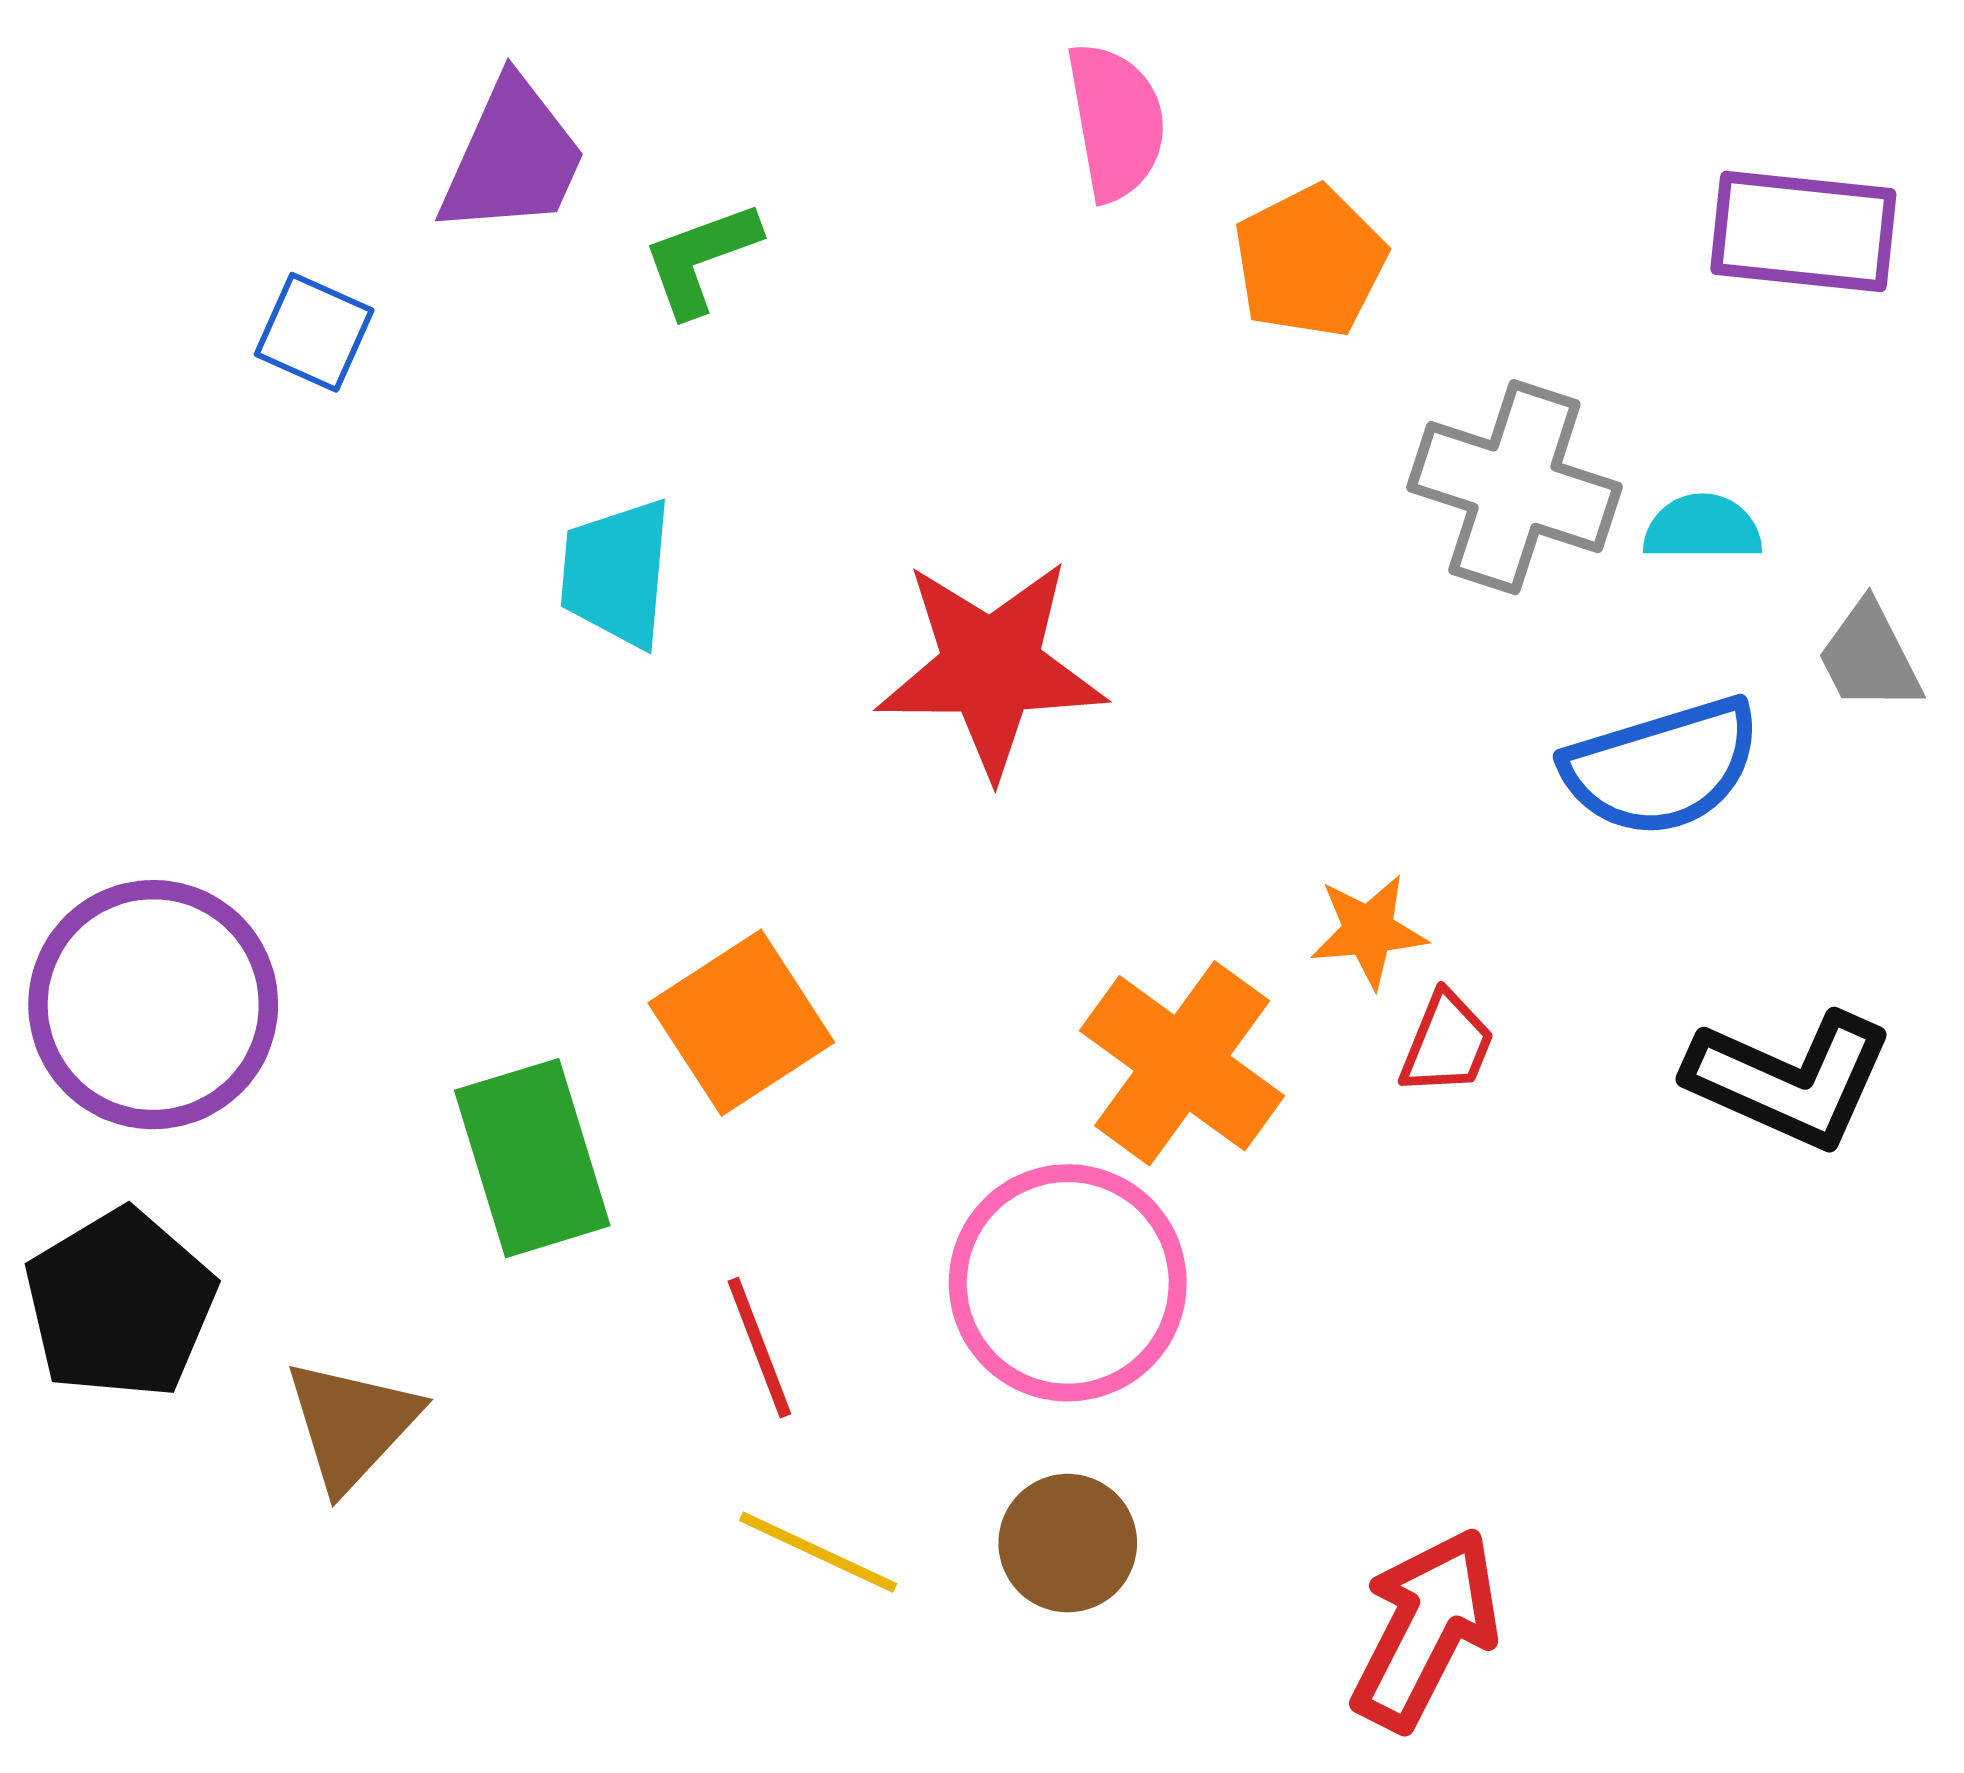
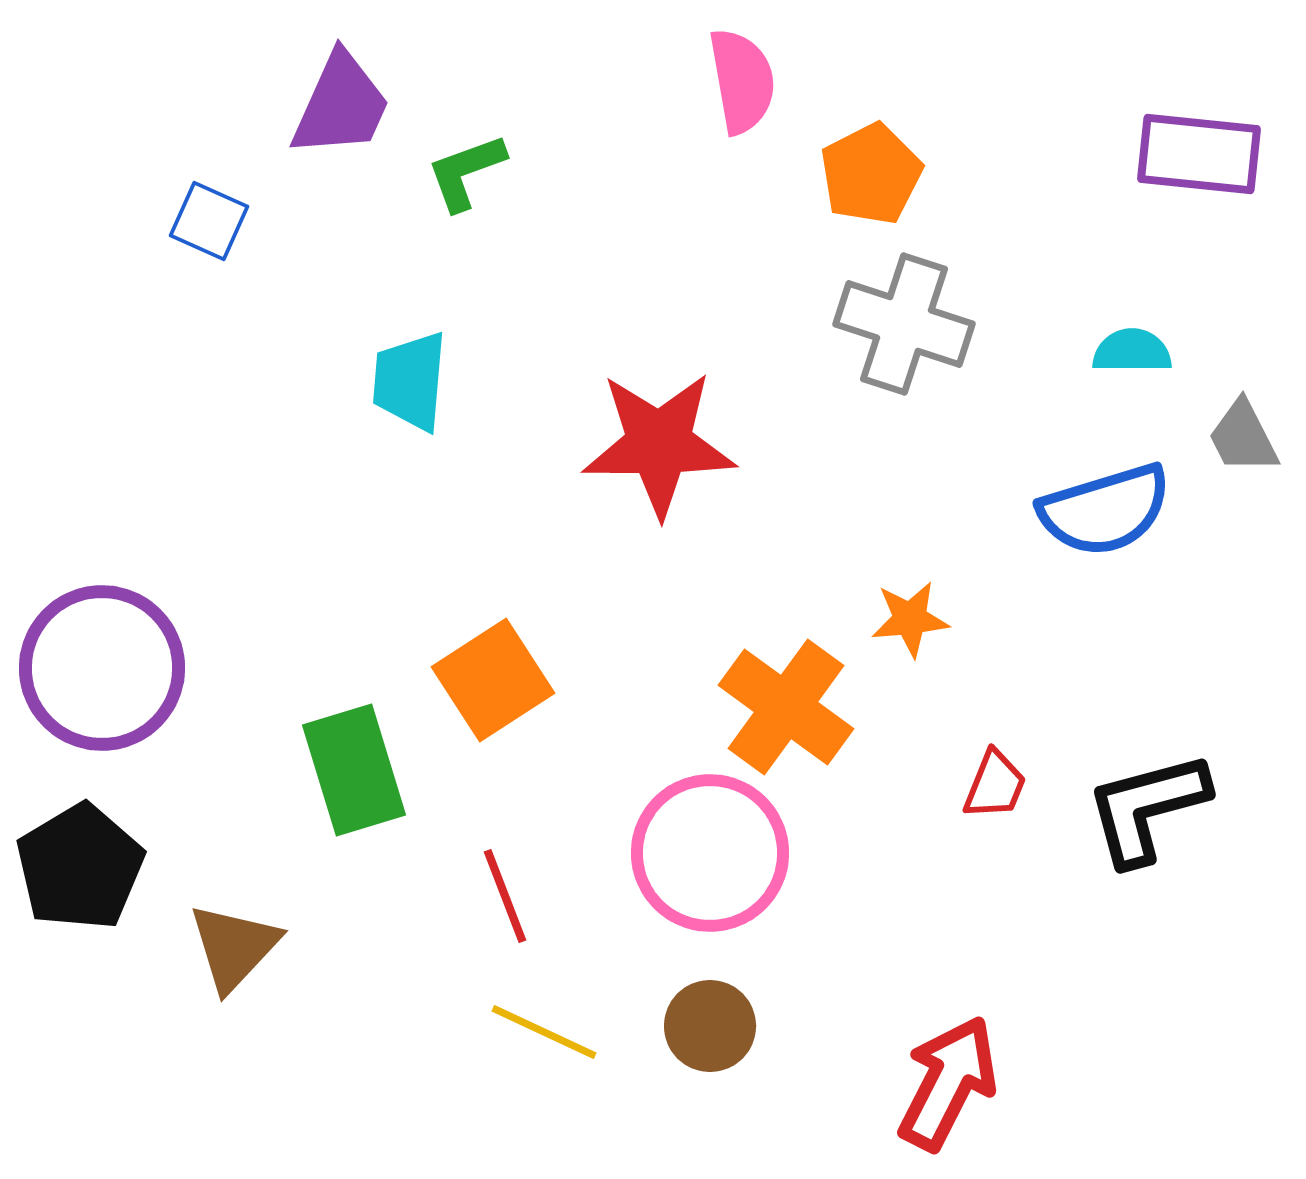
gray cross: (1514, 487) -> (904, 324), moved
red trapezoid: (1447, 1044) -> (995, 785), moved
black L-shape: (1790, 1080) -> (1147, 808), moved, turned 141

